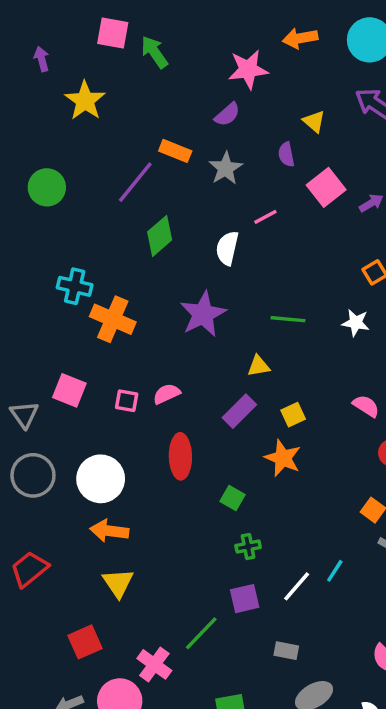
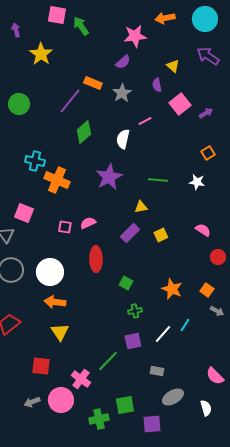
pink square: (69, 390) -> (24, 213), moved
orange star: (283, 458) -> (172, 289), moved
red square: (85, 642) -> (41, 366), turned 30

